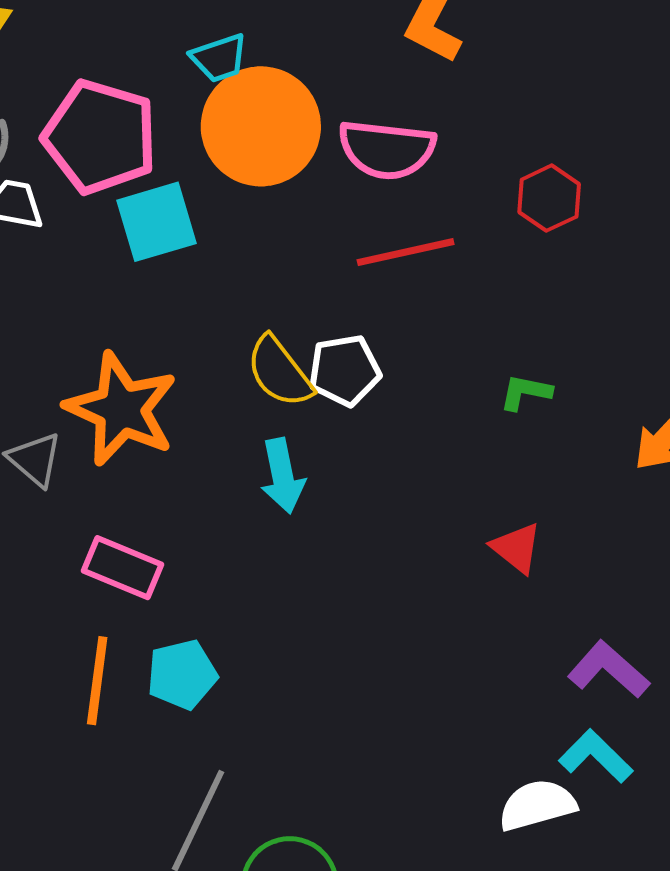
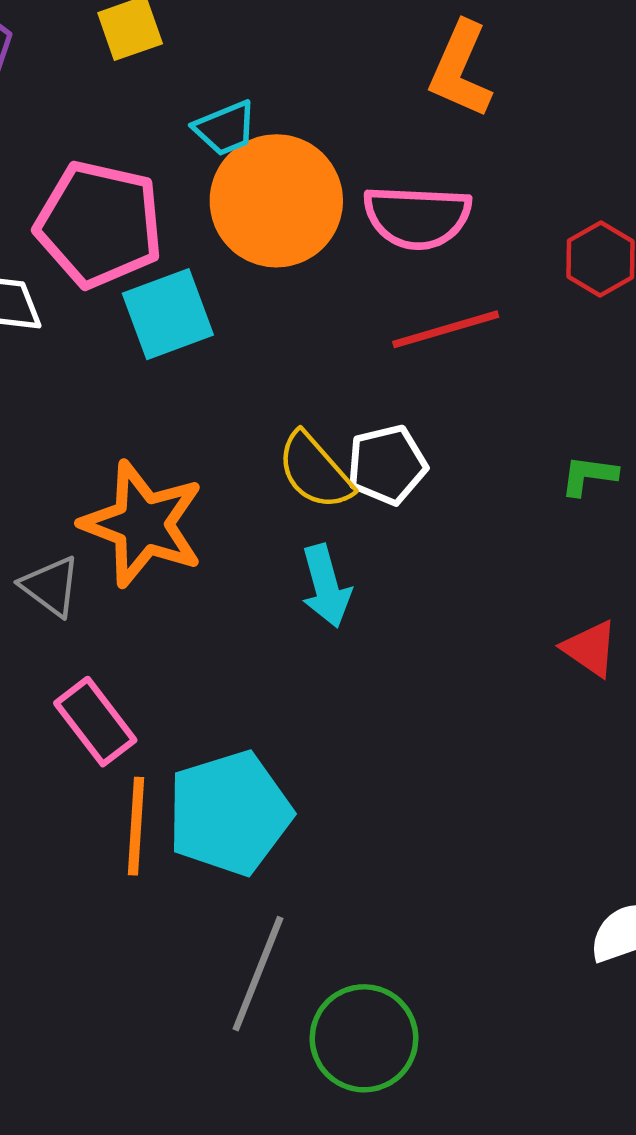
pink rectangle: (123, 568) -> (95, 722), moved, turned 34
cyan pentagon: (182, 674) -> (229, 813), size x1.6

